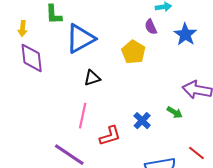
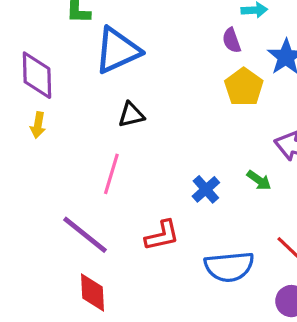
yellow arrow: (23, 29) -> (38, 125), moved
yellow pentagon: (133, 52) -> (244, 87), moved
red L-shape: (110, 136) -> (162, 235), moved

